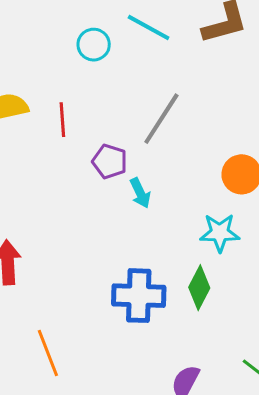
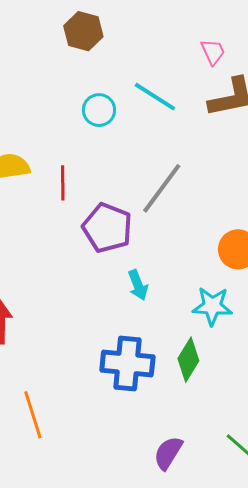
purple pentagon: (110, 162) -> (107, 228), size x1.4
cyan arrow: (140, 193) -> (138, 285), moved

